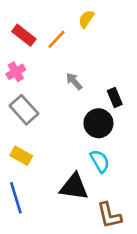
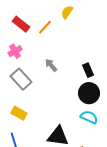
gray arrow: (74, 81) -> (51, 65), moved
black circle: (98, 123) -> (89, 93), moved
cyan semicircle: (100, 161) -> (89, 117), moved, turned -36

